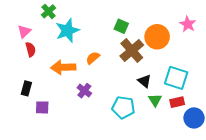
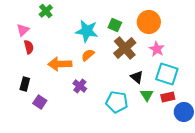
pink star: (188, 24) -> (157, 49), moved
cyan star: (67, 30) -> (87, 31), moved, turned 30
orange circle: (157, 37) -> (149, 22), moved
purple square: (42, 107) -> (40, 102), turned 32

